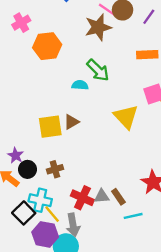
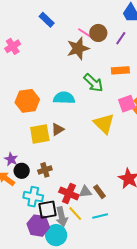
orange hexagon: (47, 46) -> (27, 101), moved
green arrow: (98, 70) -> (93, 83), moved
cyan semicircle: (80, 85) -> (64, 98), size x1.5
black square: (24, 213) -> (48, 210), moved, turned 36
yellow line: (52, 214) -> (75, 214), moved
cyan line: (133, 216) -> (100, 216), moved

